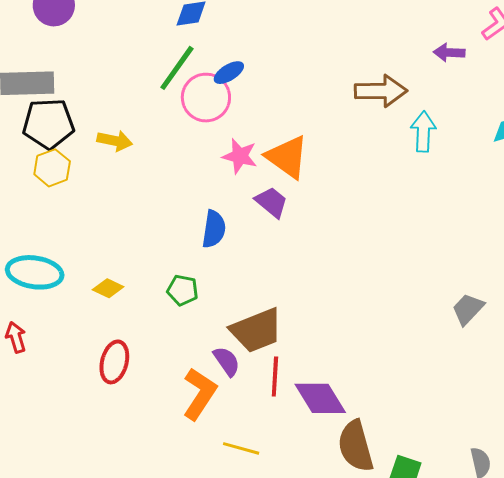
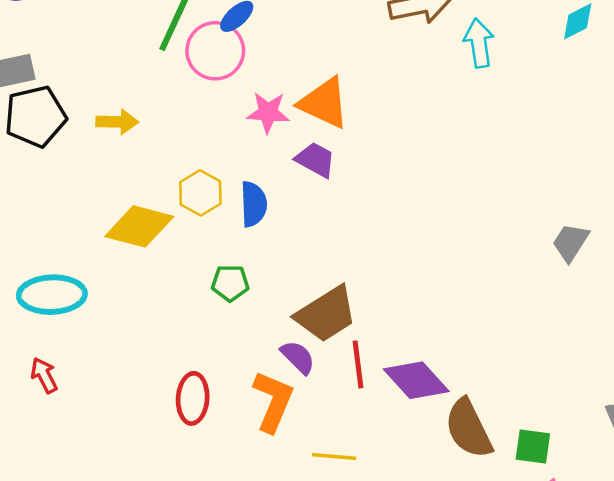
yellow hexagon: (52, 168) -> (200, 193), moved
yellow diamond: (108, 288) -> (139, 226), moved, size x1.8
red ellipse: (114, 362) -> (193, 398), moved

